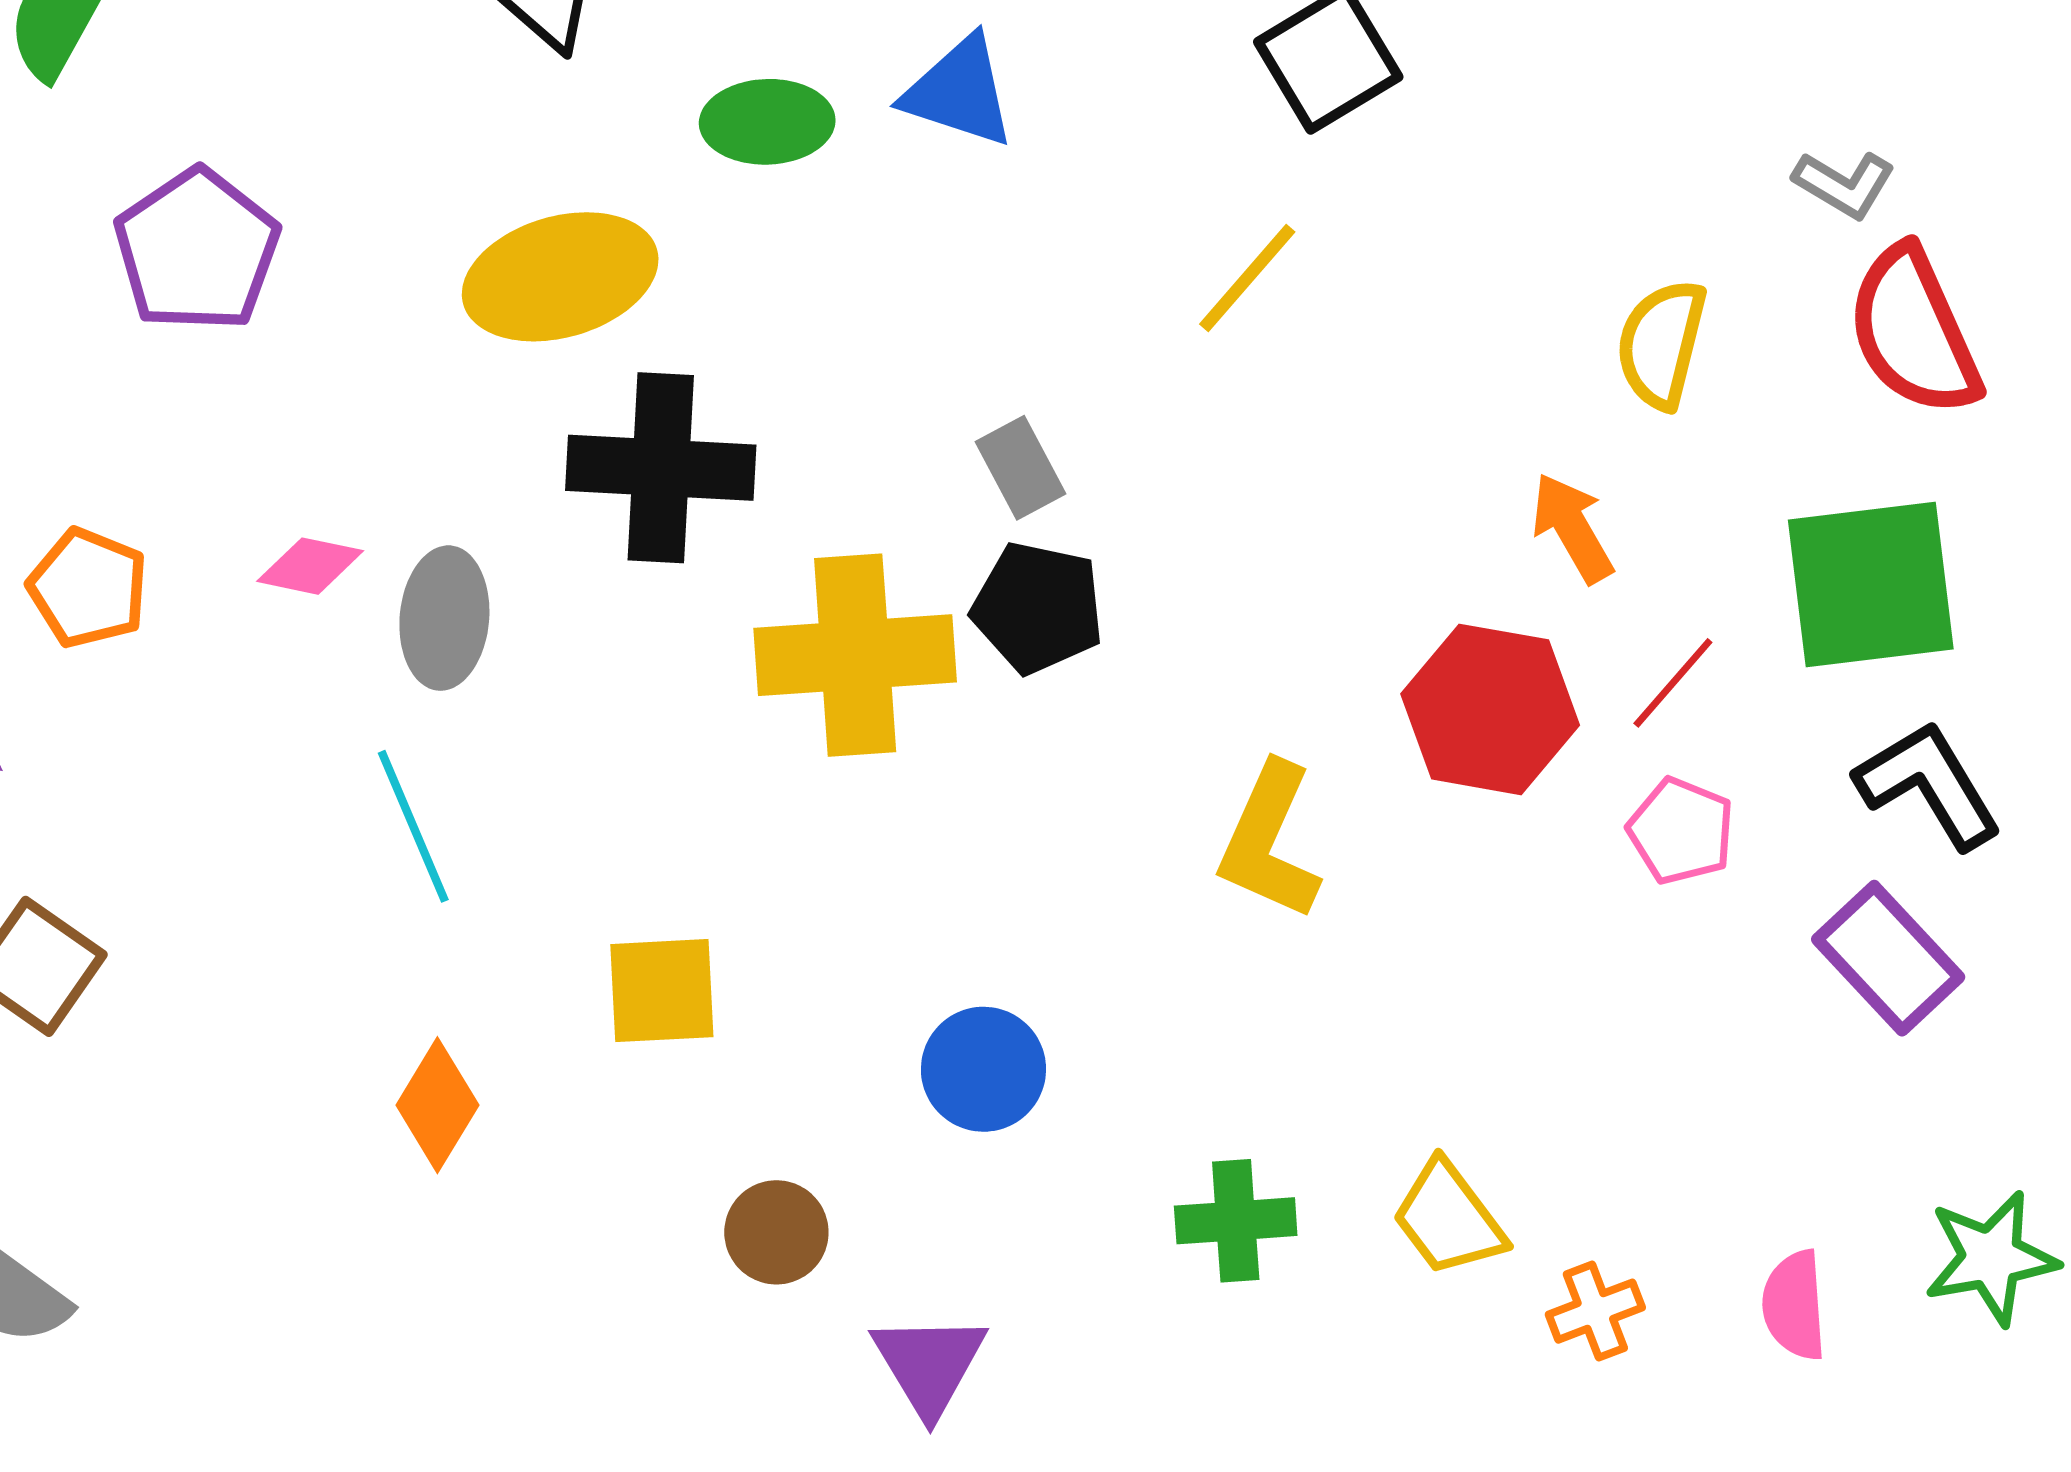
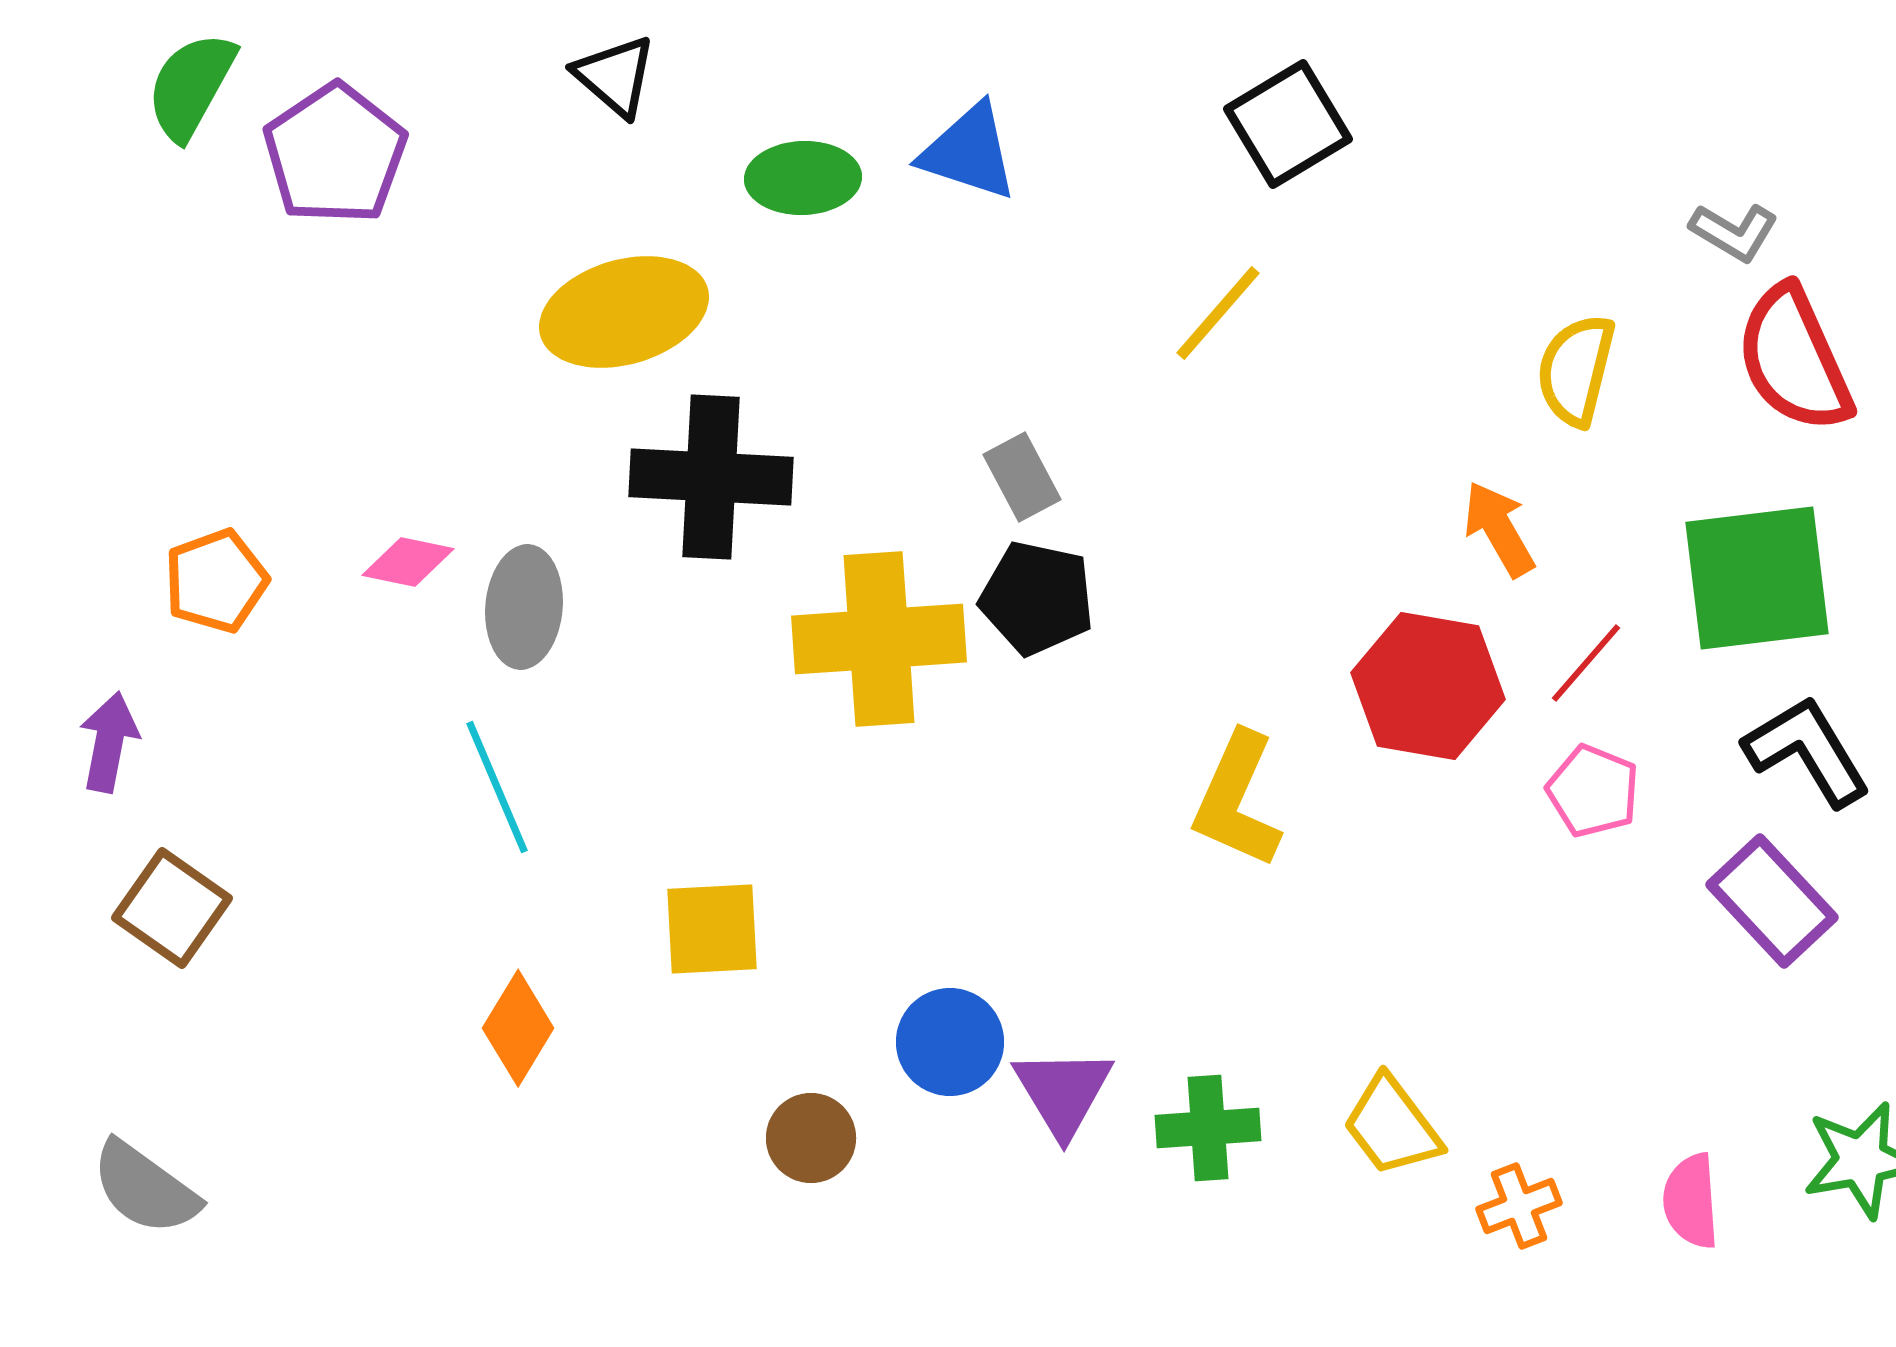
purple pentagon: (197, 250) -> (335, 154), moved
orange pentagon: (88, 588) -> (216, 581), turned 30
blue circle: (983, 1069) -> (950, 1042), moved
purple triangle: (929, 1364) -> (1063, 1092), moved

